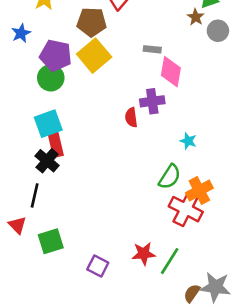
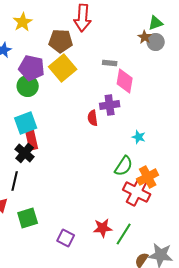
gray circle: (218, 31) -> (156, 42), moved

